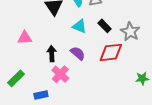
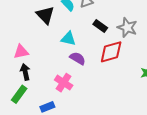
cyan triangle: (79, 26) -> (68, 39), moved
black arrow: (52, 54) -> (25, 72), moved

